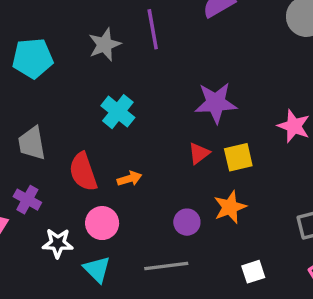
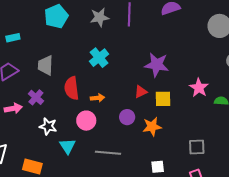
cyan pentagon: (33, 58) -> (56, 16), turned -30
purple circle: (187, 222) -> (127, 117), moved
pink circle: (102, 223) -> (86, 121), moved

